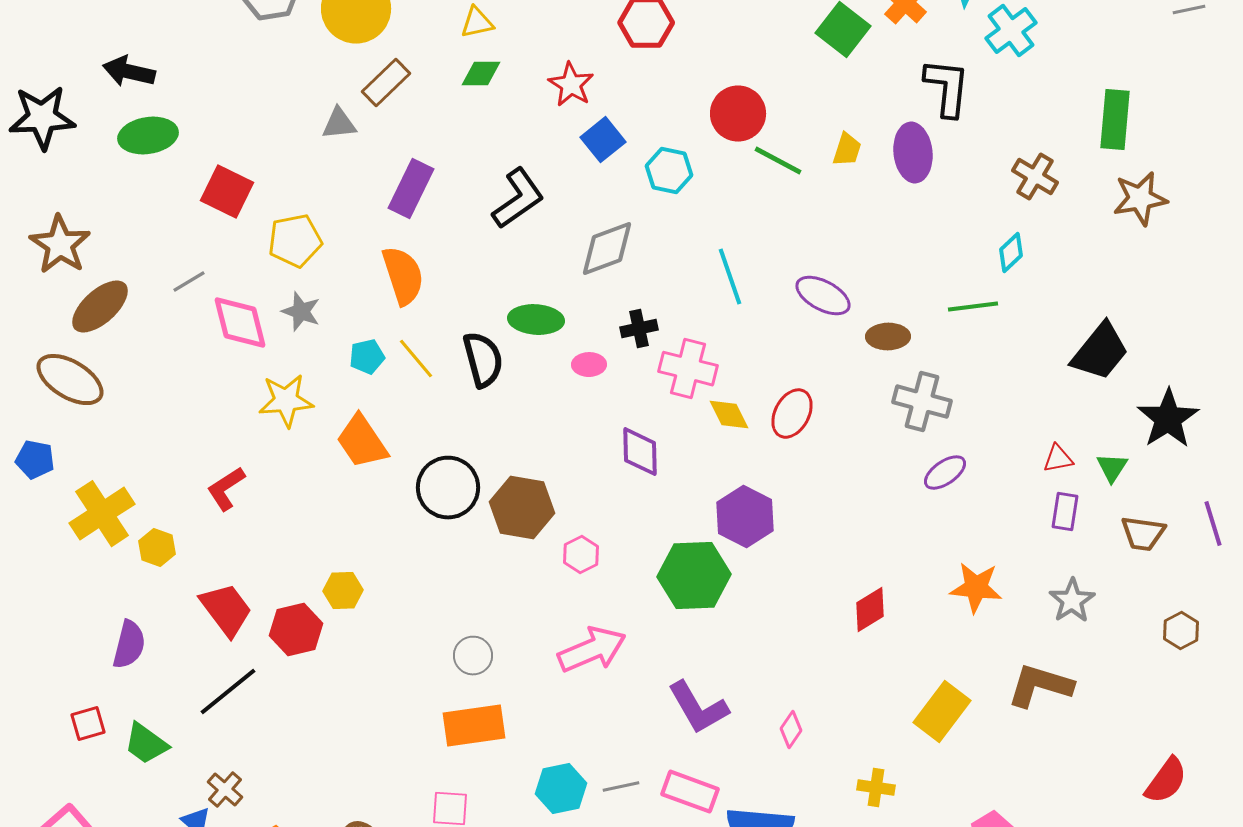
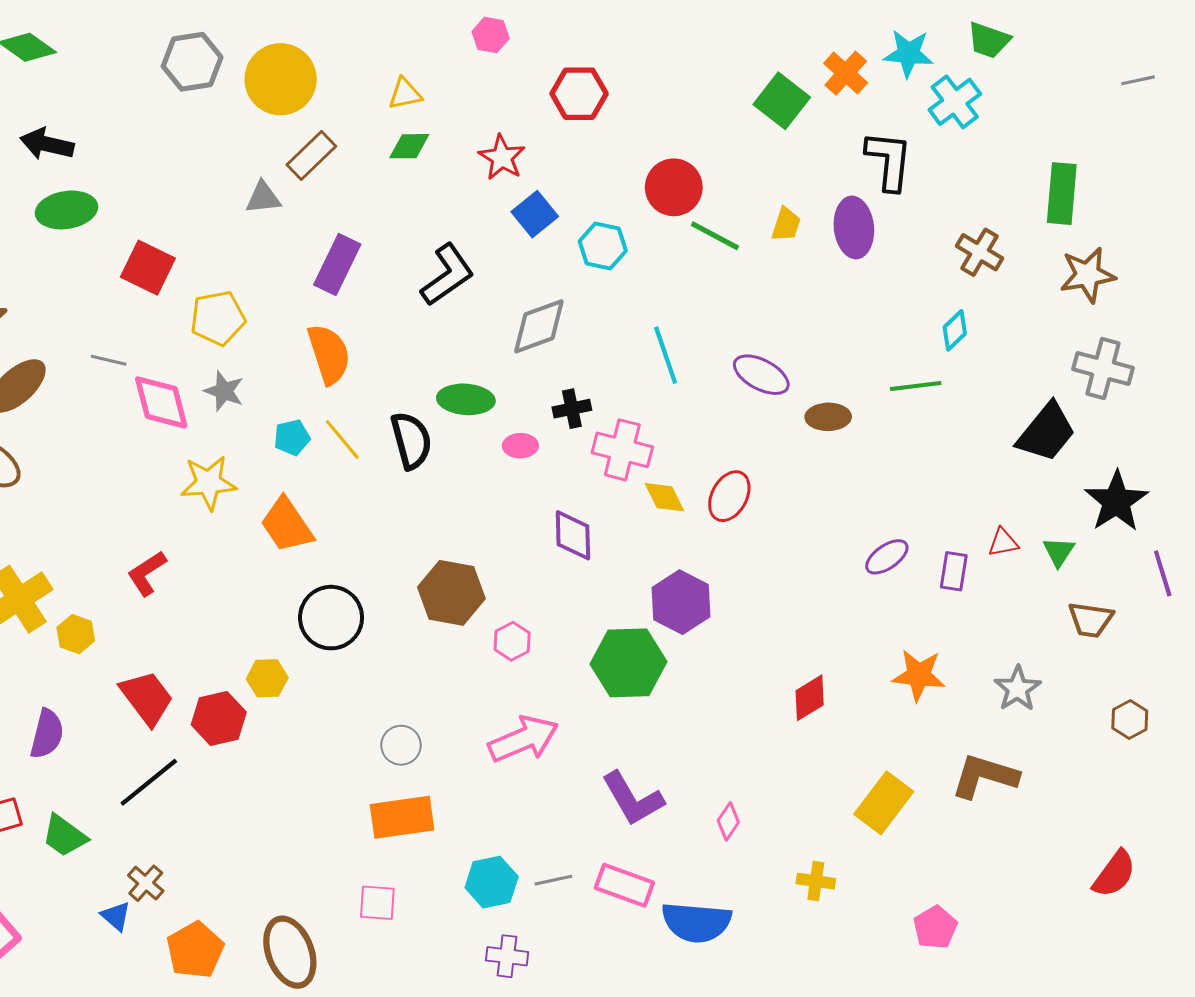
gray line: (189, 282) -> (109, 360), turned 44
gray cross: (922, 402) -> (1103, 368), moved
black circle: (448, 488) -> (331, 618), moved
purple rectangle: (1065, 512) -> (954, 571), moved
purple line: (1213, 524) -> (1163, 573), moved

